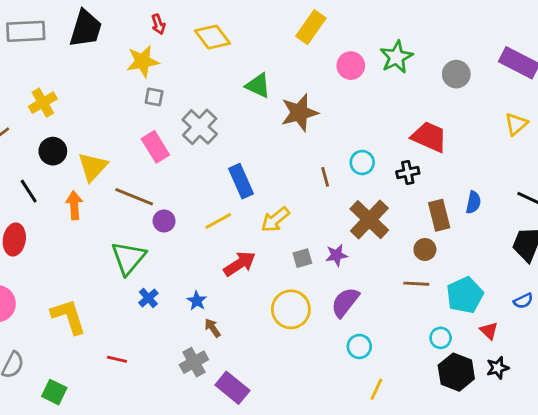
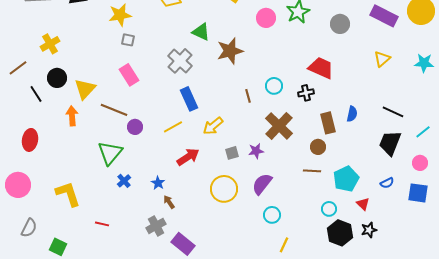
gray cross: (200, 127) -> (180, 61), moved
black line: (29, 191) -> (36, 94), moved

